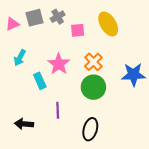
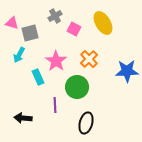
gray square: (35, 18) -> (30, 33), moved
pink triangle: (12, 24) -> (12, 23), turned 40
pink square: (78, 30) -> (74, 29), turned 32
green circle: (93, 87) -> (77, 87), moved

